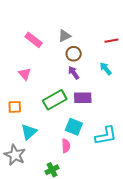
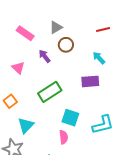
purple arrow: (74, 73) -> (45, 56), moved
purple rectangle: (83, 98) -> (90, 81), moved
orange square: (15, 107) -> (10, 101), turned -32

